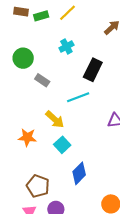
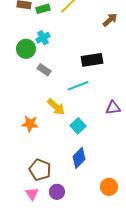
cyan cross: (66, 47) -> (43, 38), moved
black rectangle: (93, 70) -> (92, 60), turned 55
cyan square: (62, 145) -> (78, 126), moved

